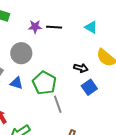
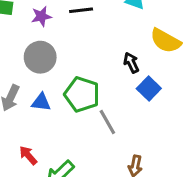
purple star: (35, 27) -> (41, 16), moved
black arrow: (81, 68) -> (131, 63), turned -120

